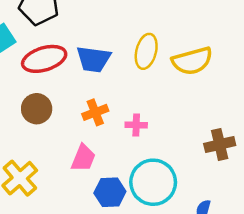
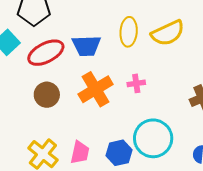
orange cross: (95, 112) -> (96, 89), size x1.6
pink cross: (136, 125) -> (136, 83), moved
pink trapezoid: (83, 158) -> (80, 152), moved

